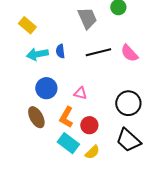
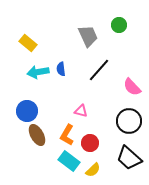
black line: (98, 52) -> (99, 70), turned -35
pink semicircle: (129, 53) -> (132, 87), moved
blue circle: (46, 88) -> (27, 111), moved

